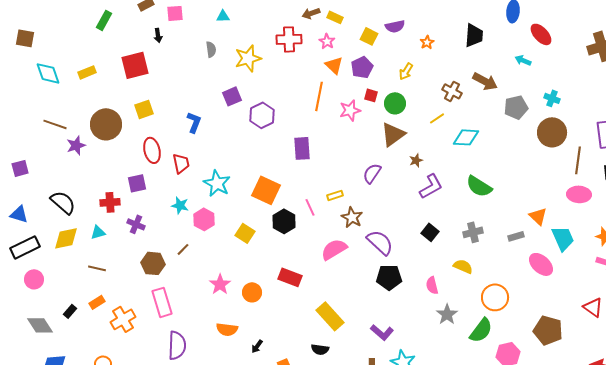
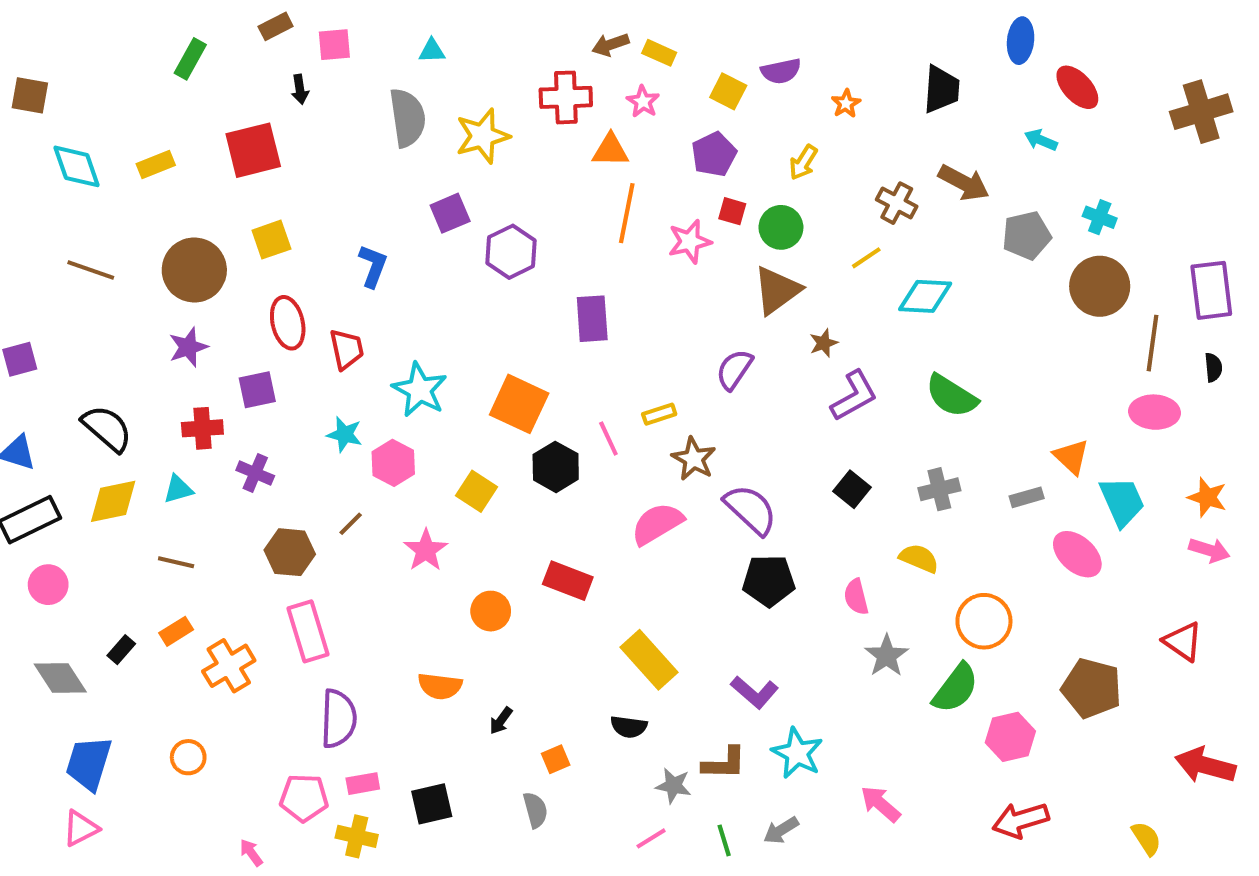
gray semicircle: (211, 49) -> (407, 118), size x1.8
orange triangle: (334, 65) -> (610, 150), moved, turned -42
purple star: (76, 145) -> (188, 347), moved
pink star: (220, 284) -> (426, 550), moved

